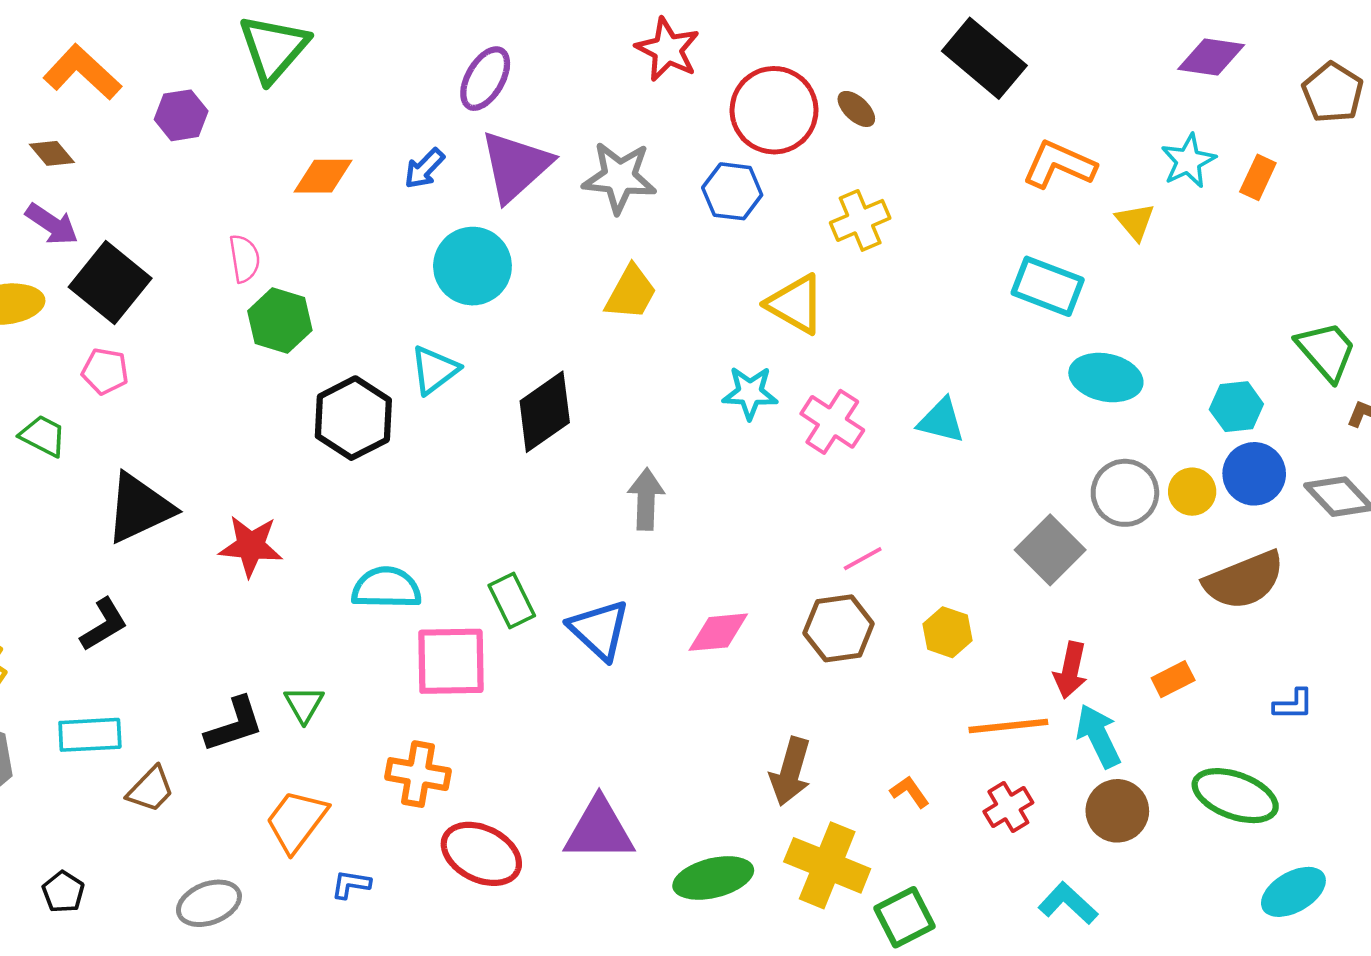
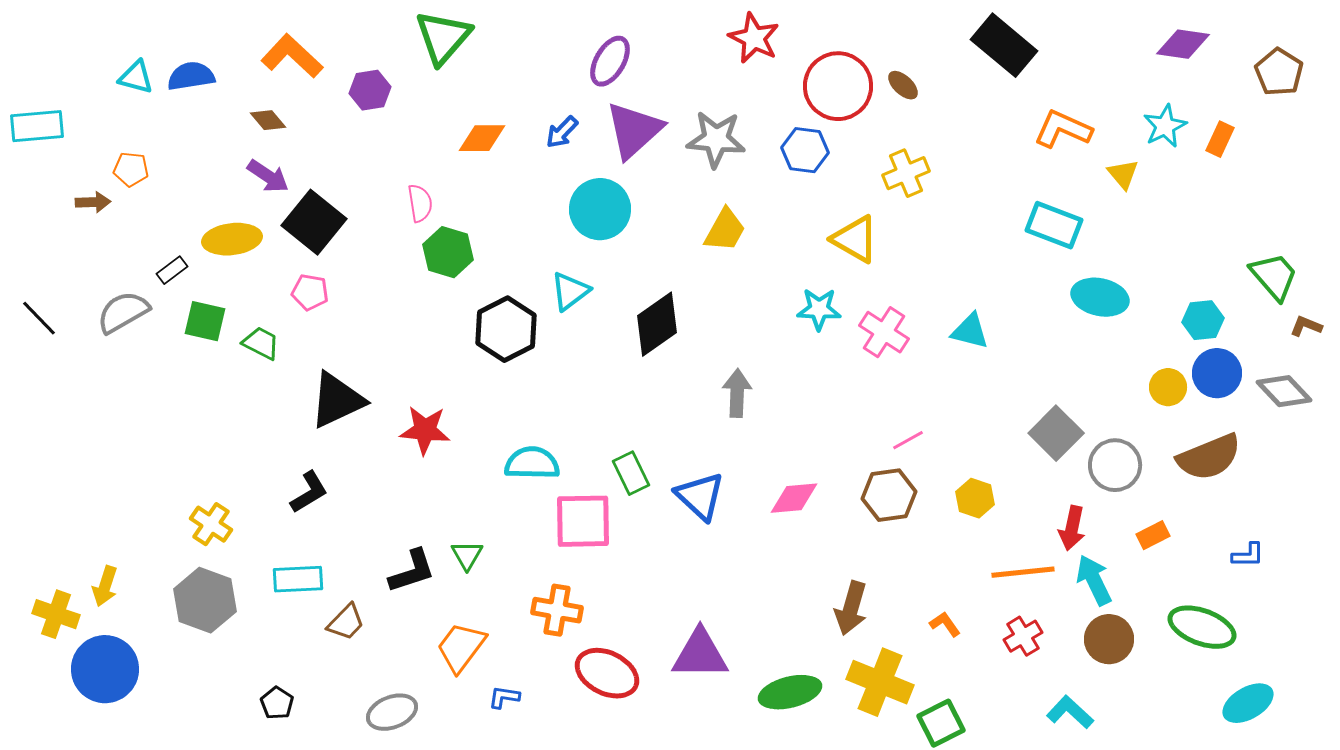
gray circle: (1125, 493) -> (1115, 465), moved

